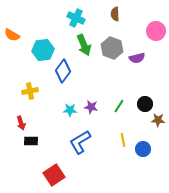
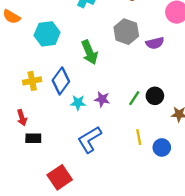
green arrow: (84, 45) -> (90, 52), moved
blue diamond: (63, 71) -> (61, 81), moved
black circle: (145, 104) -> (155, 96), moved

